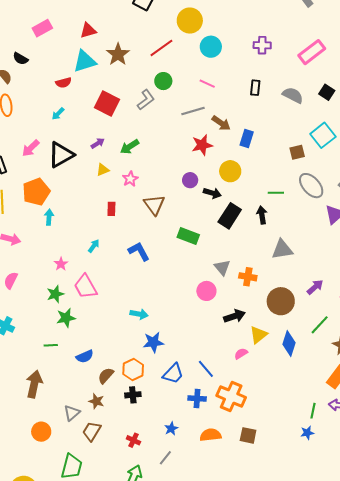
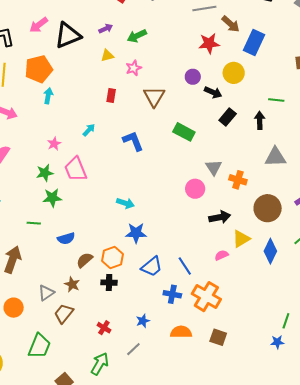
blue rectangle: (247, 138) -> (254, 42), size x1.4
black rectangle: (230, 216) -> (228, 117), size x0.7

